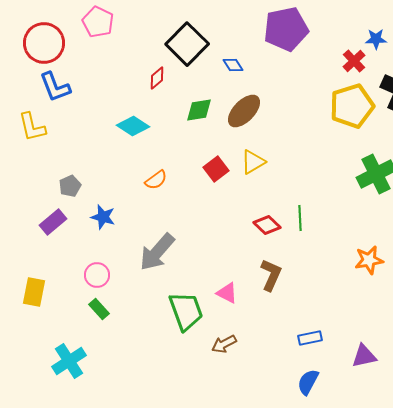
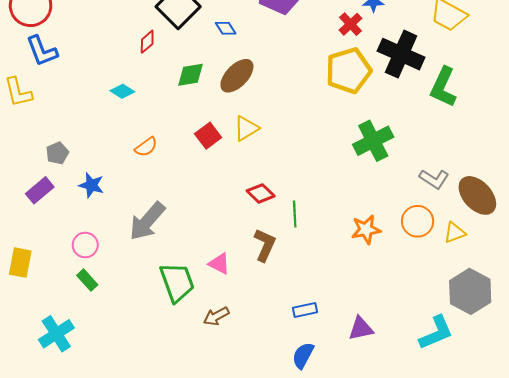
cyan diamond: (133, 126) -> (122, 91), size x0.7
green line: (300, 218) -> (295, 214), moved

